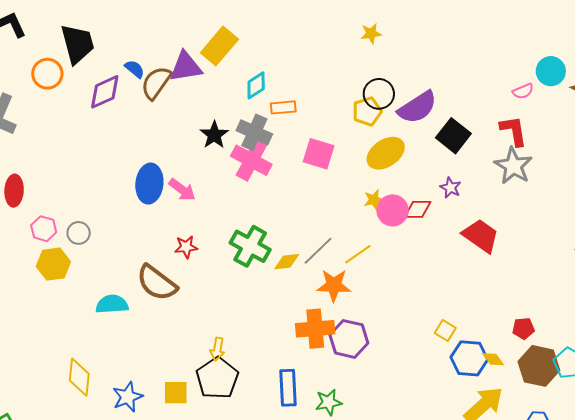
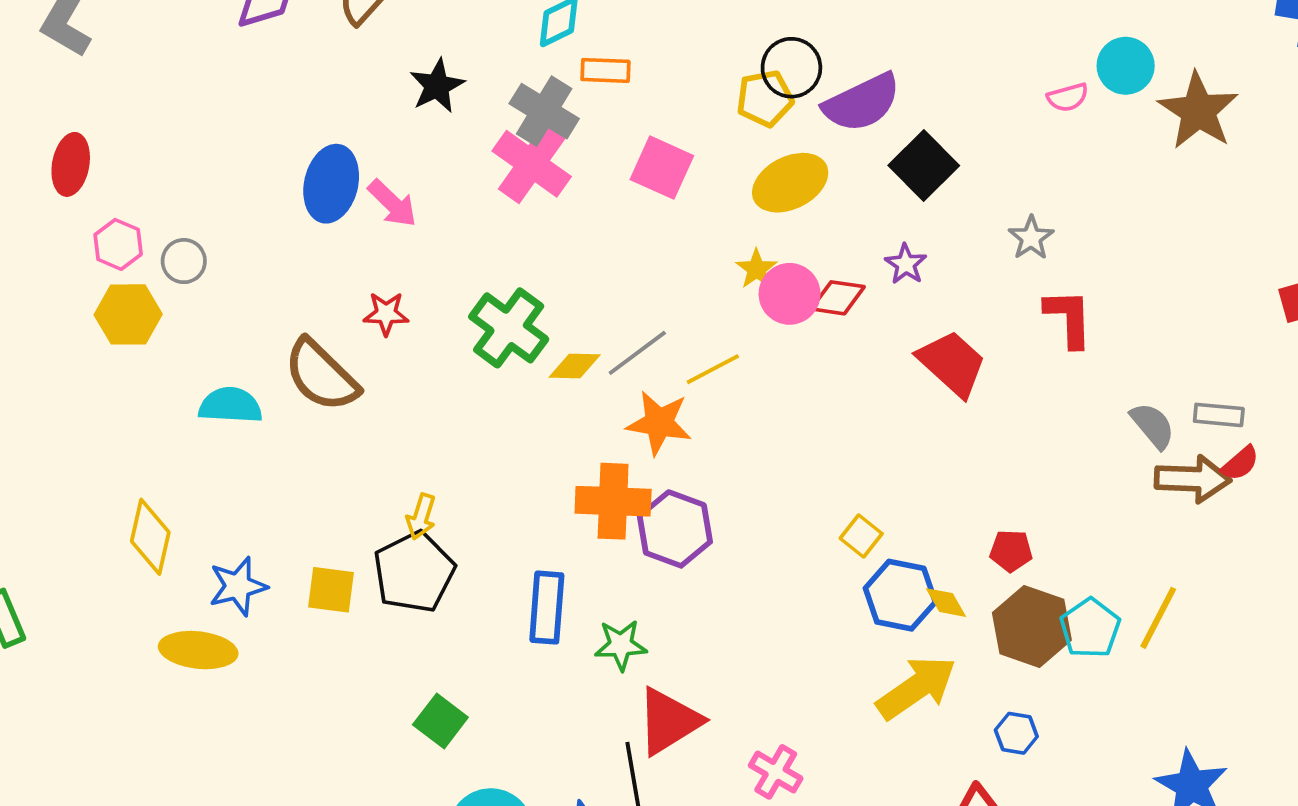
red L-shape: (514, 131) -> (1069, 318), moved
black star: (214, 135) -> (437, 86), moved
gray star: (513, 166) -> (1031, 238), size x0.6
yellow star: (374, 200) -> (757, 269), turned -30

